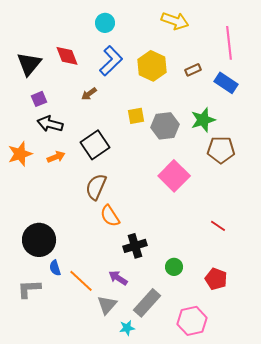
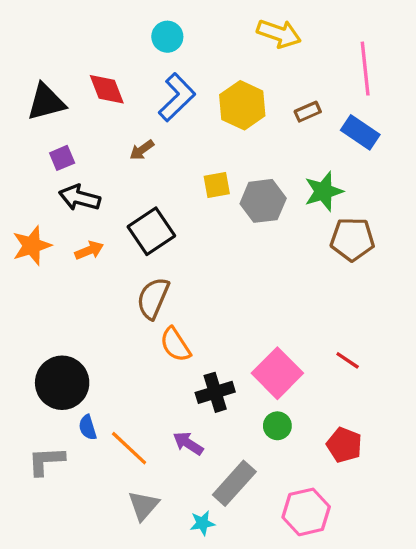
black triangle: (29, 64) -> (46, 102), turned 36
pink square: (174, 176) -> (277, 373), moved
gray triangle: (107, 305) -> (143, 506), moved

